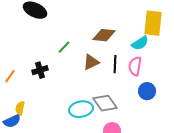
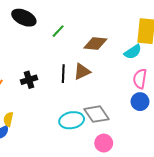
green line: (64, 47) -> (58, 31), moved
black line: (115, 64) -> (63, 74), moved
pink semicircle: (135, 66) -> (140, 79), moved

